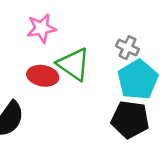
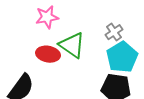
gray cross: (127, 48) -> (114, 32), turned 30

